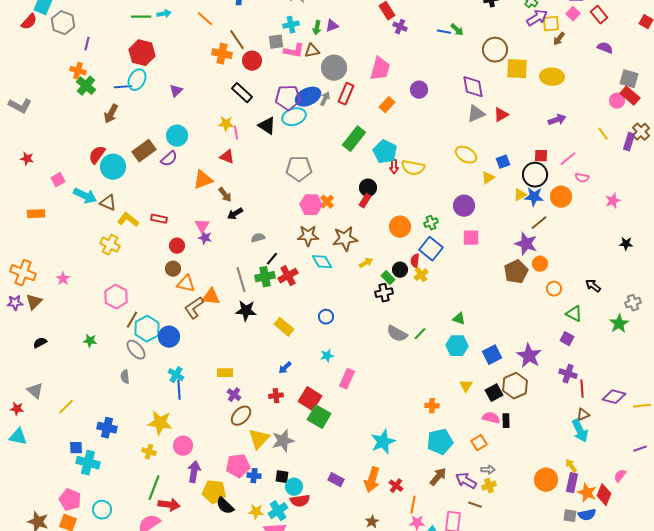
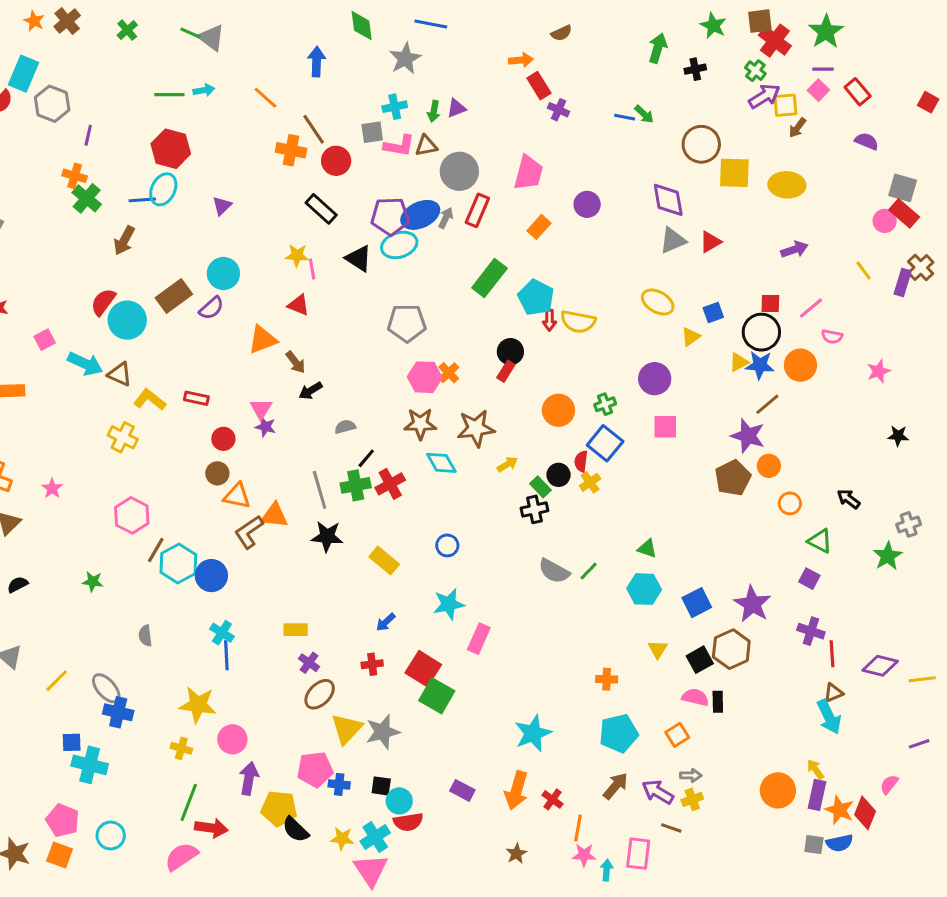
gray ellipse: (136, 350) -> (106, 688), moved
cyan star: (327, 356) -> (449, 604), size x1.5

